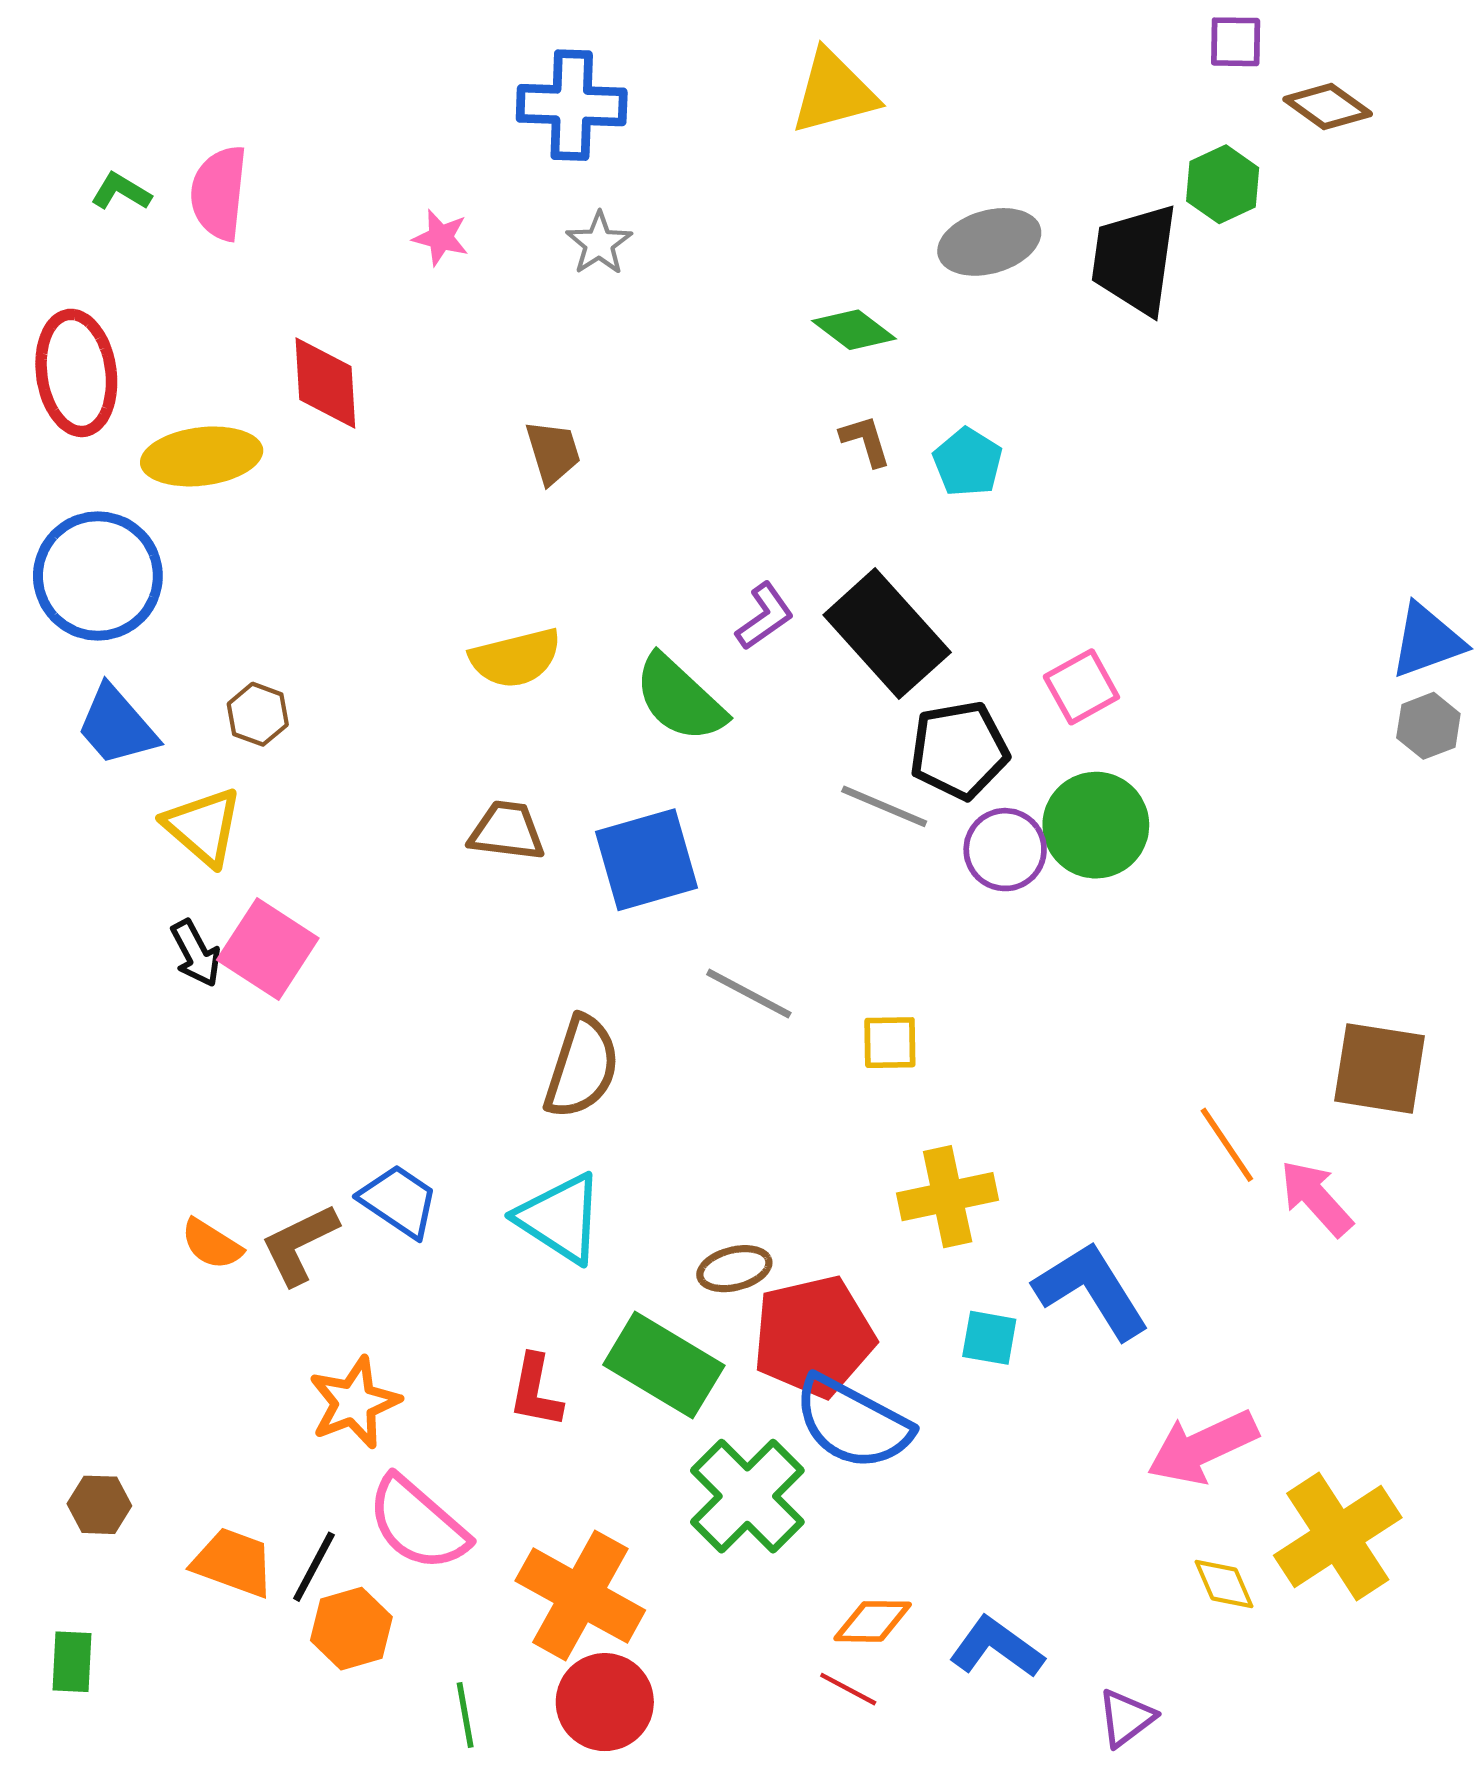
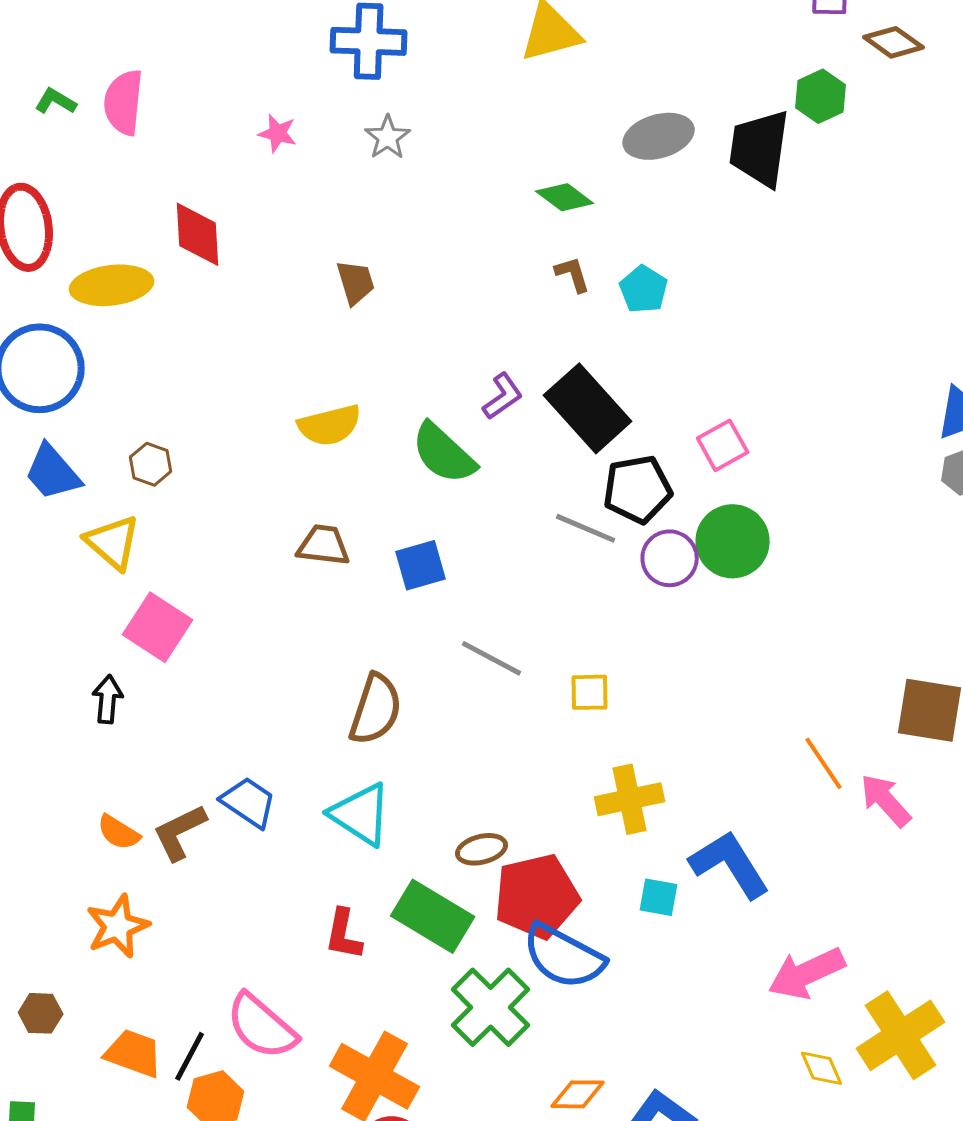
blue square: (647, 860) -> (421, 565), size x0.7
black arrow: (196, 953) -> (108, 699), moved, turned -147
orange star: (354, 1403) -> (118, 926), moved

